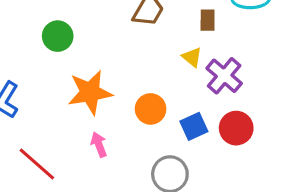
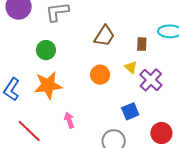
orange star: (90, 92) -> (48, 85), moved
orange circle: (151, 109) -> (100, 75), moved
red circle: (236, 128) -> (161, 133), moved

